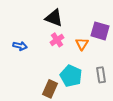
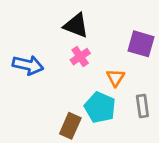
orange triangle: (82, 44) -> (116, 78), moved
blue arrow: (20, 46) -> (28, 65), size x1.5

